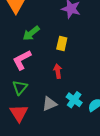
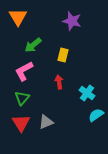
cyan cross: (74, 100) -> (87, 93), moved
gray triangle: (50, 104) -> (46, 122), moved

